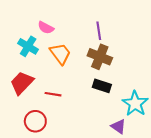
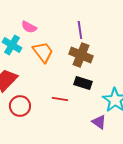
red line: (53, 94) -> (60, 99), moved
red circle: (35, 121) -> (20, 106), moved

